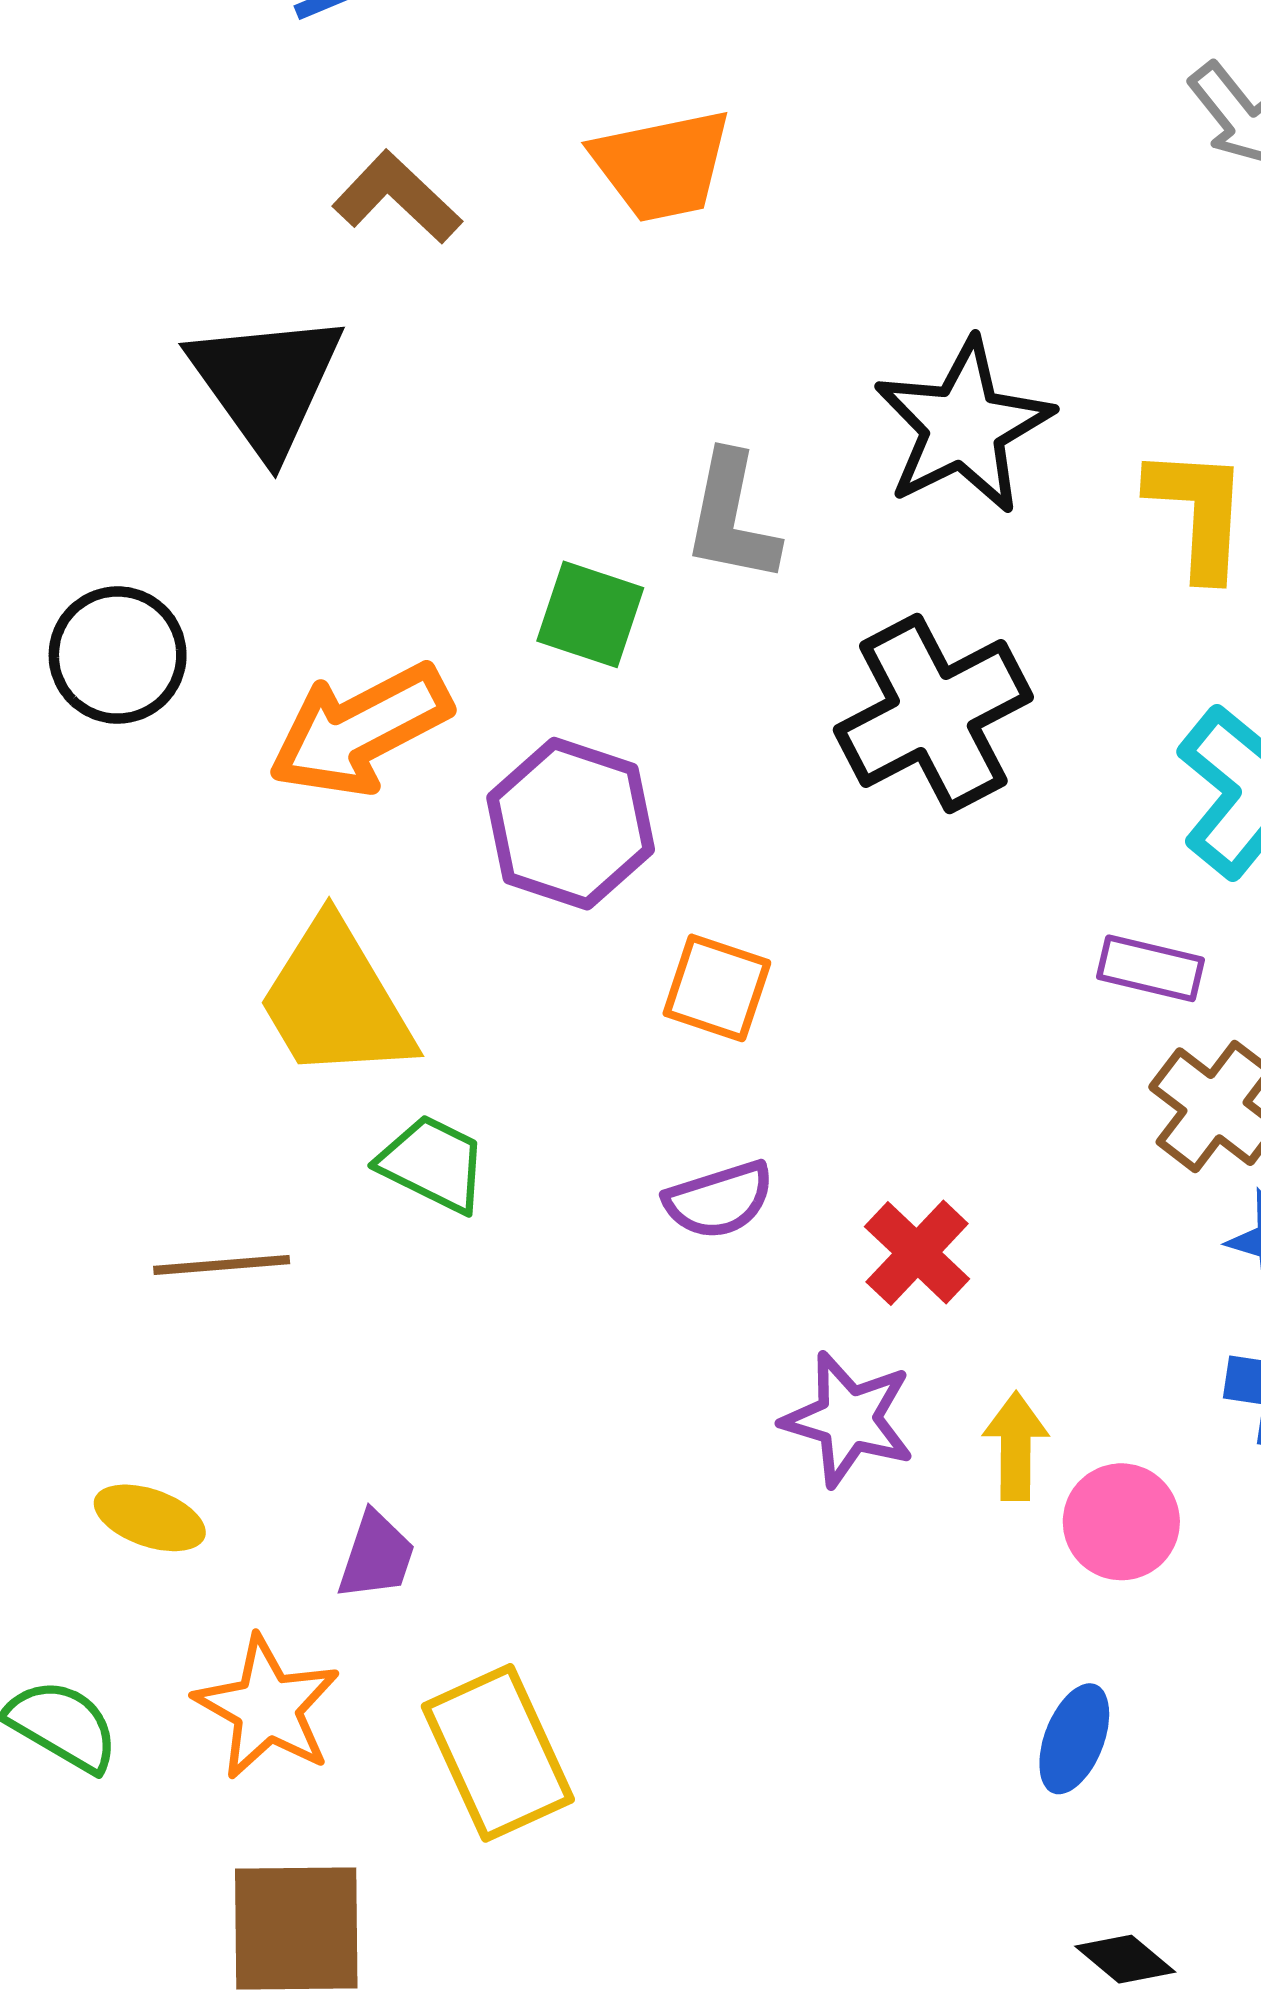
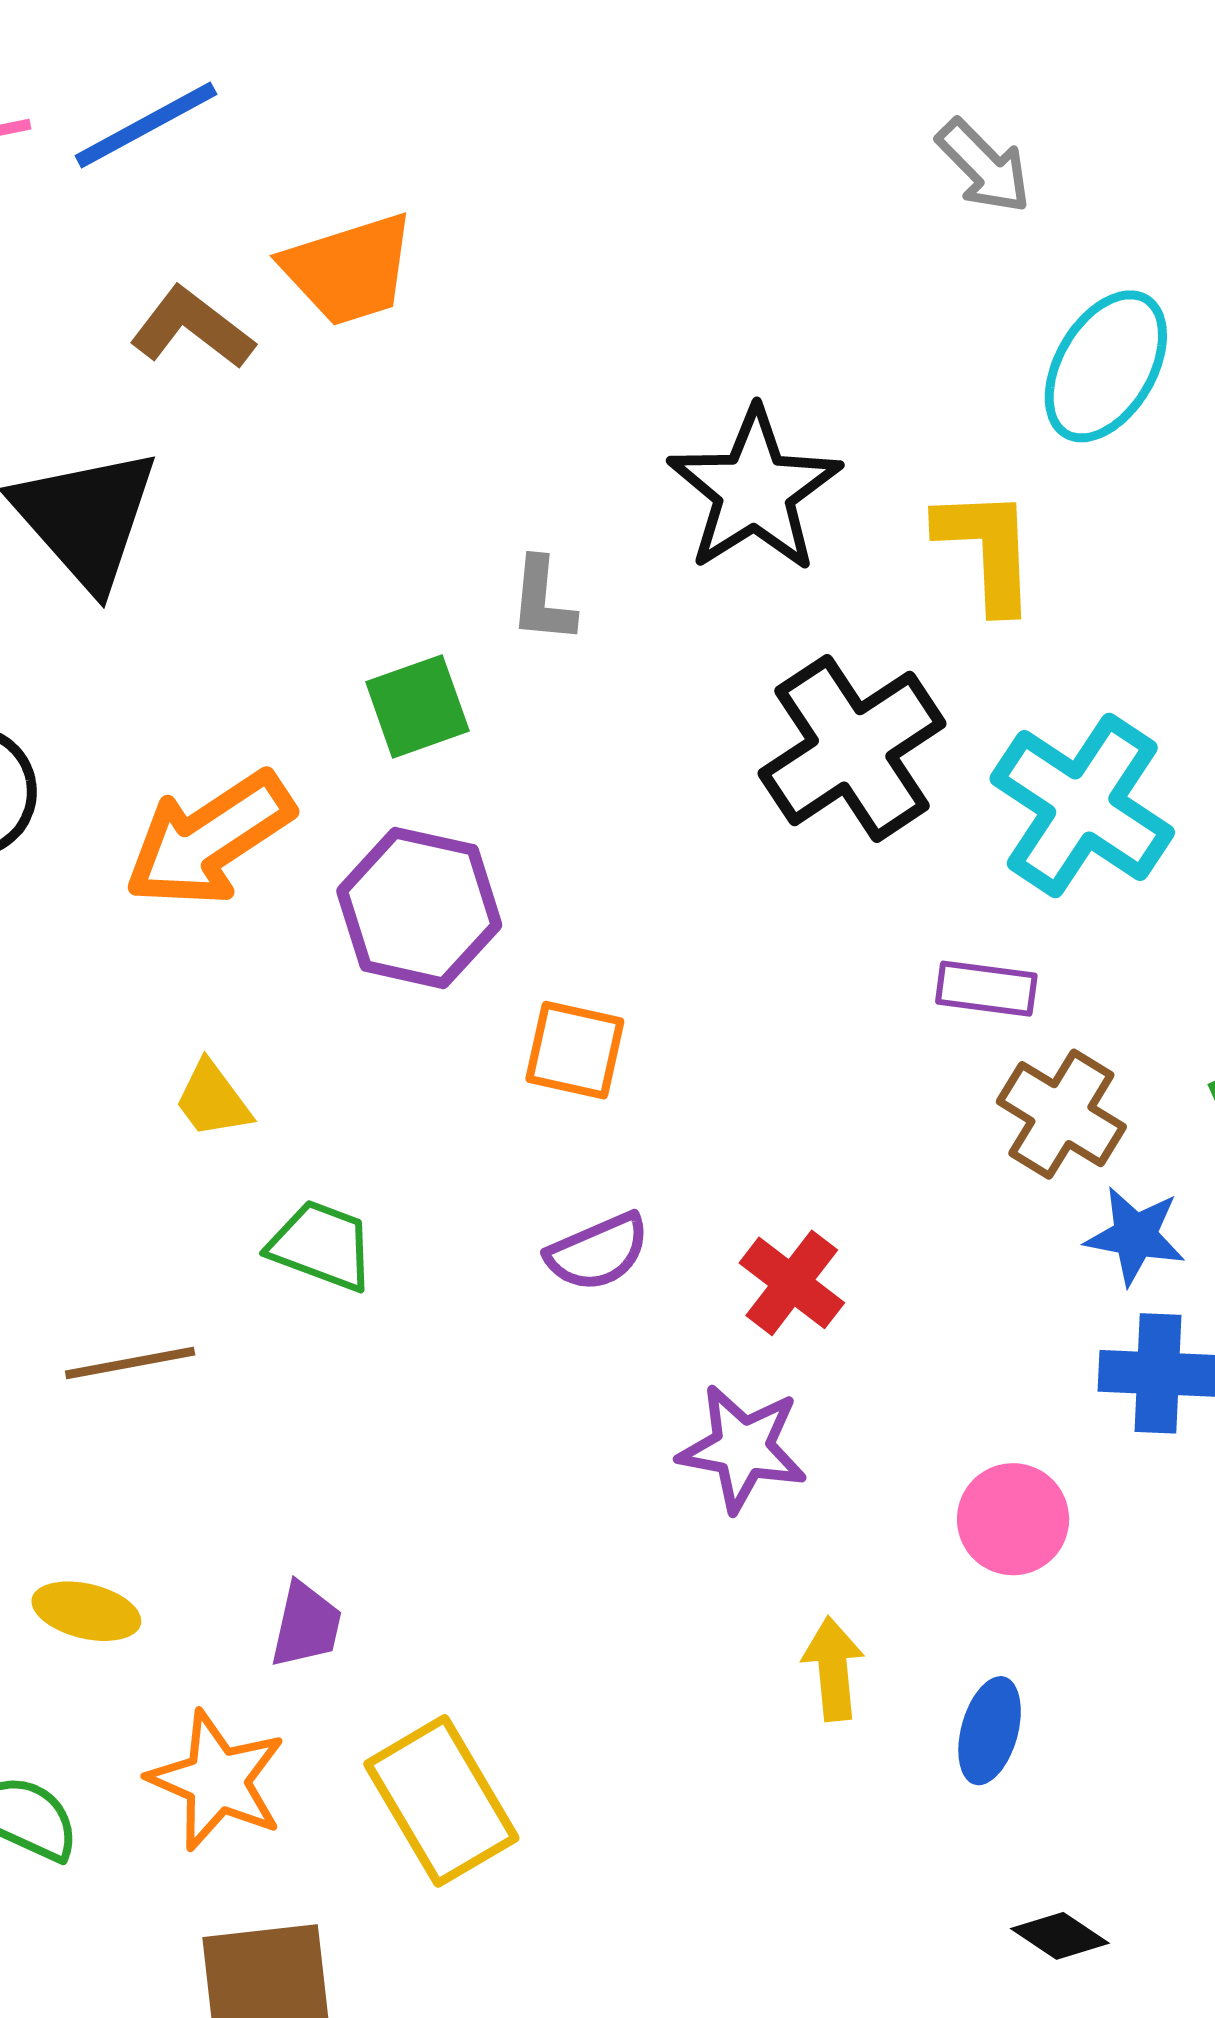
orange trapezoid: (662, 165) -> (349, 269), moved
gray L-shape: (732, 518) -> (542, 600), size x0.7
green square: (590, 614) -> (417, 706), turned -32
black cross: (933, 714) -> (852, 748), moved
yellow trapezoid: (336, 1001) -> (213, 1100), size x0.5
yellow arrow: (1016, 1446) -> (833, 1669), moved

